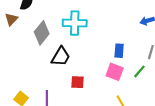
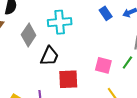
blue rectangle: (119, 51) -> (106, 13), moved, turned -32
red square: (77, 82) -> (68, 79), size x1.5

